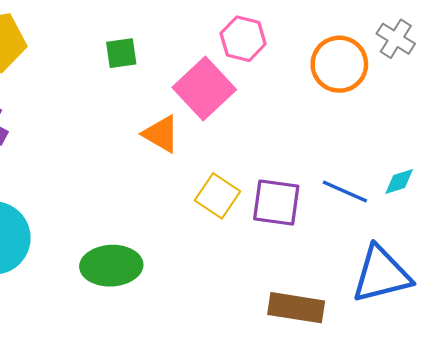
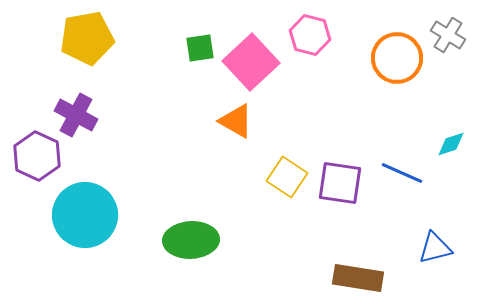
pink square: (204, 89) -> (251, 62), moved
cyan diamond: (399, 182) -> (451, 144), moved
blue triangle: (381, 275) -> (435, 248), size x0.6

